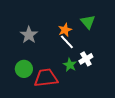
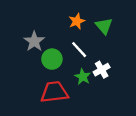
orange star: (65, 30) -> (77, 21), moved
green circle: (24, 69) -> (52, 59), moved

